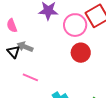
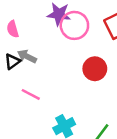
pink circle: (75, 25) -> (74, 25), moved
black triangle: (14, 52) -> (12, 61), turned 32

